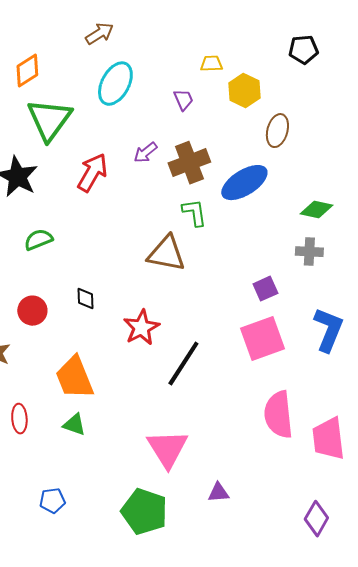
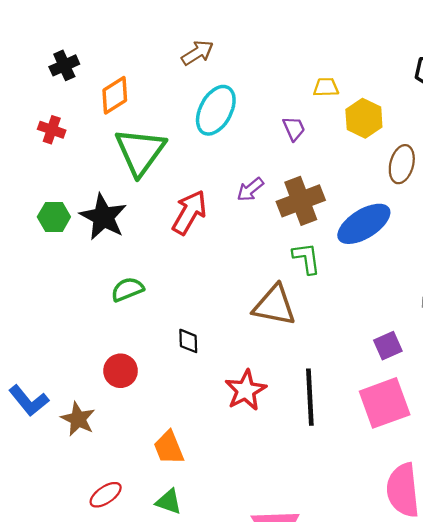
black diamond: (85, 299) -> (188, 341), moved
black line: (183, 364) -> (310, 397), moved, turned -36
orange trapezoid: (74, 378) -> (169, 448), size x0.7
red ellipse: (19, 419) -> (106, 495), turned 60

